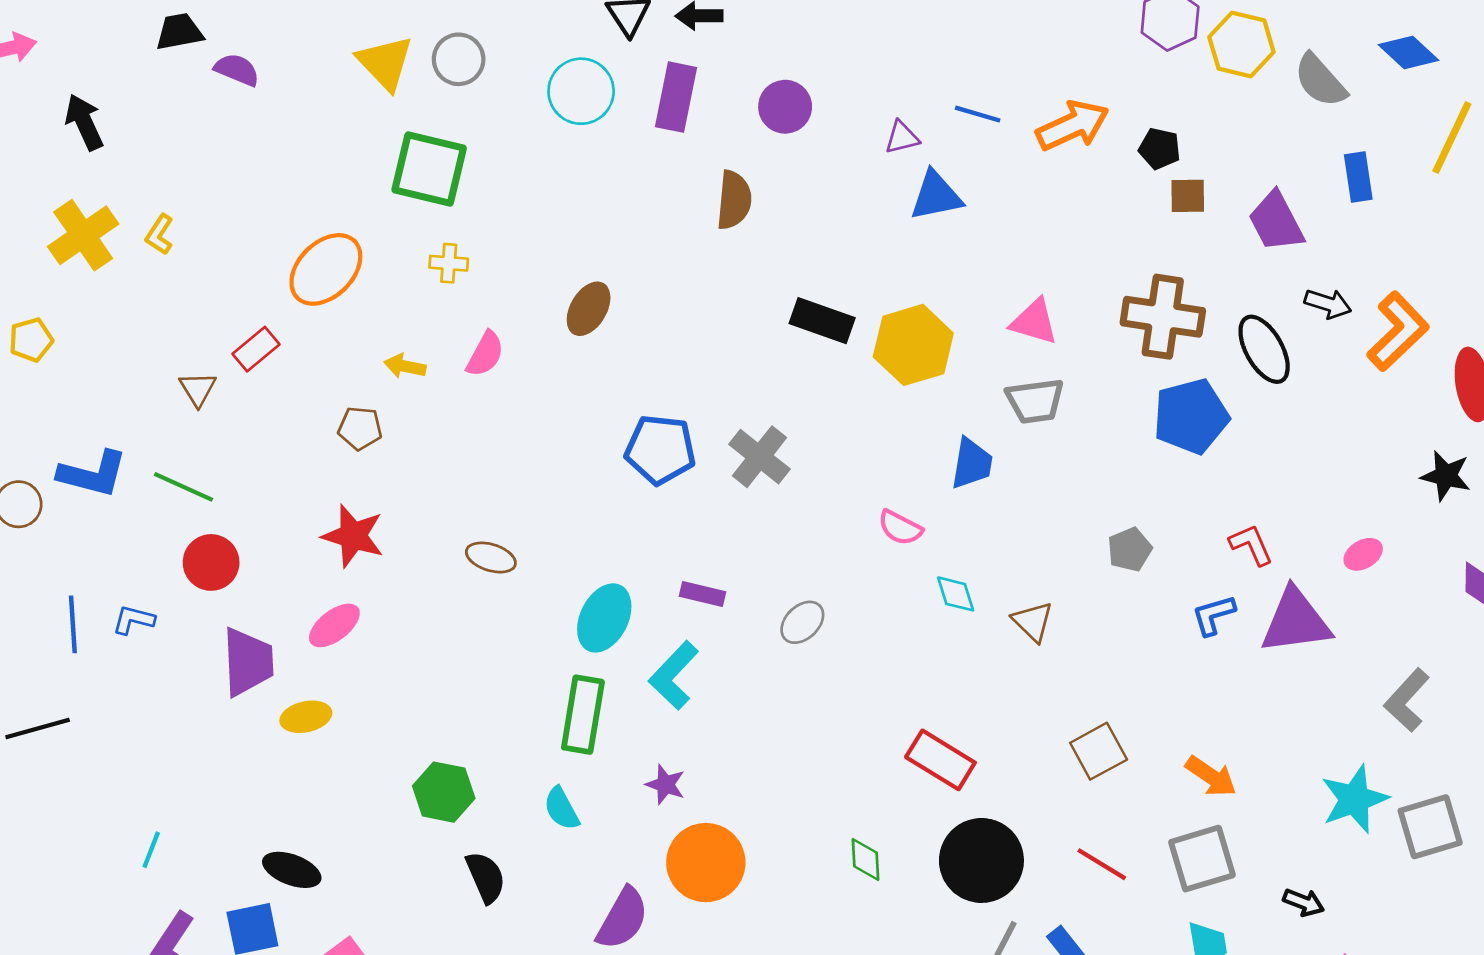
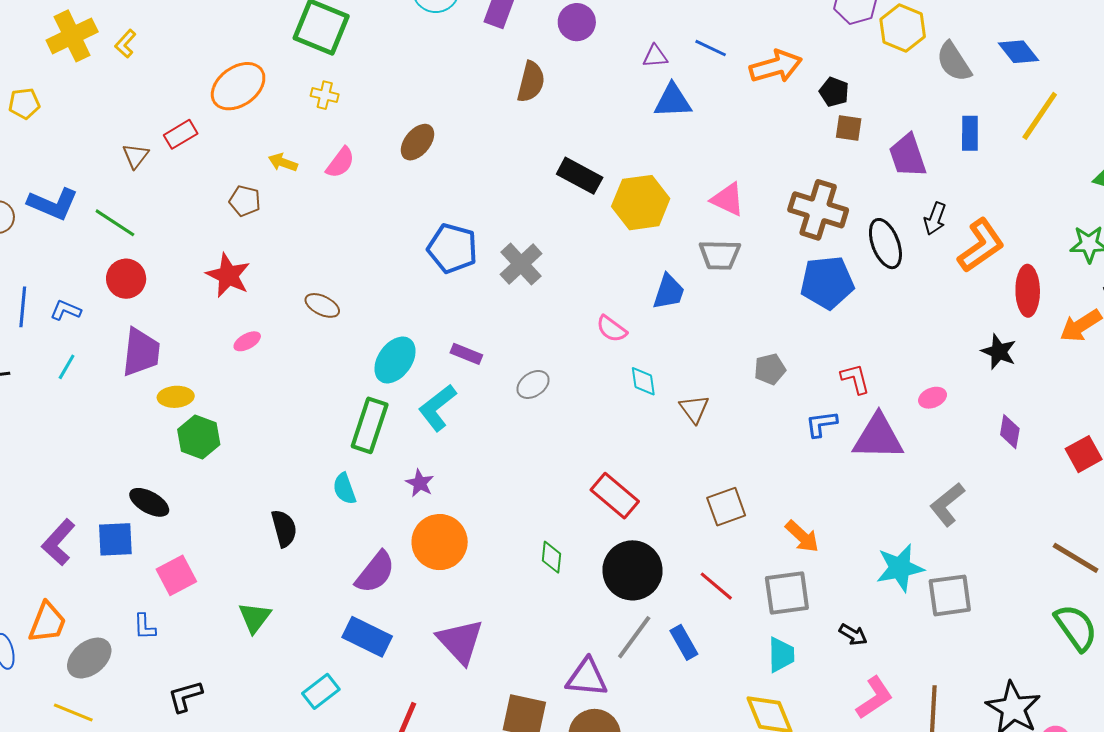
black arrow: (1328, 304) -> (935, 219), turned 84
pink ellipse: (334, 625) -> (247, 341), moved, size x0.7
green hexagon: (444, 792) -> (199, 437), moved
cyan line: (151, 850) -> (67, 367), moved

